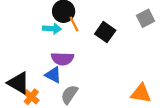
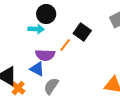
orange line: (74, 24) -> (65, 45), moved, turned 64

